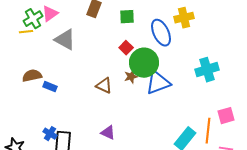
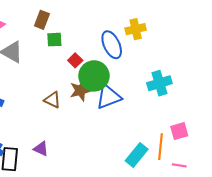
green square: (127, 17) -> (54, 40), moved
brown star: (131, 77) -> (80, 90), size x1.5
purple triangle: (108, 133) -> (41, 149), moved

